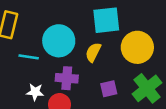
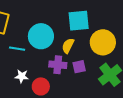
purple cross: (67, 78) -> (58, 65), moved
purple square: (109, 89) -> (79, 67), moved

